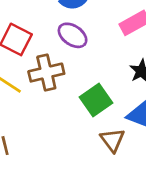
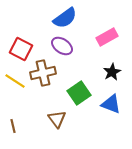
brown triangle: (112, 140) -> (57, 119), moved

